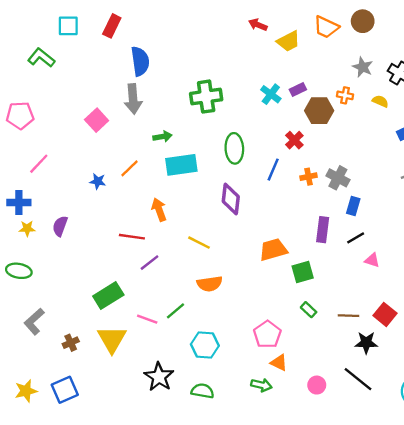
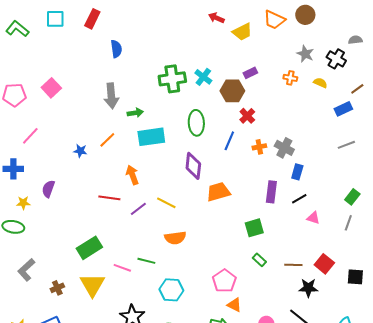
green L-shape: (41, 58) -> (17, 29), moved
blue semicircle: (140, 61) -> (116, 49), size x0.7
cyan cross: (271, 94) -> (203, 77), moved
gray arrow: (133, 99) -> (111, 96), moved
brown hexagon: (319, 111) -> (232, 91), moved
pink square: (97, 120) -> (51, 88), moved
yellow star: (27, 228) -> (23, 203), moved
orange trapezoid: (273, 250) -> (218, 192), moved
purple line: (150, 263) -> (138, 209), moved
green line: (175, 311) -> (146, 261), turned 54

